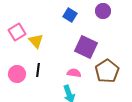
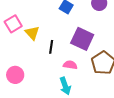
black line: (38, 70) -> (51, 47), moved
pink circle: (17, 74) -> (15, 75), moved

